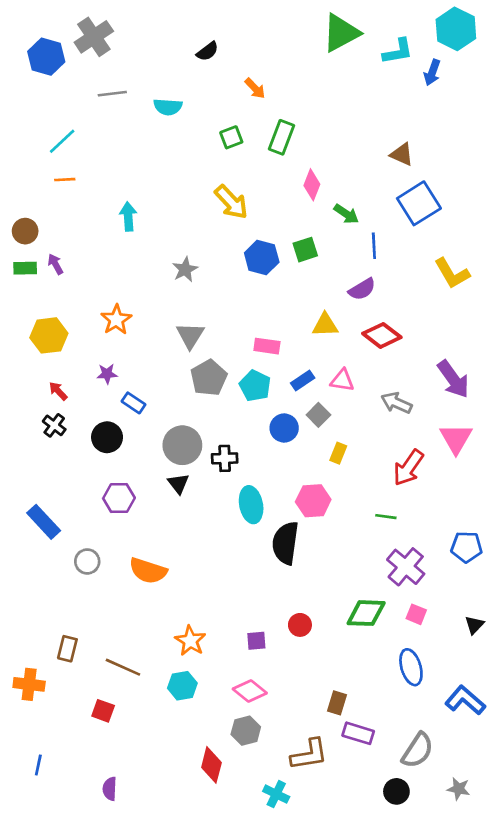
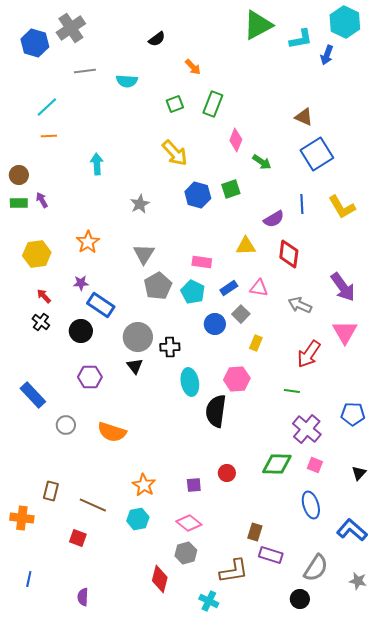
blue line: (374, 246) -> (302, 204), moved
red diamond: (382, 335) -> (289, 254), turned 60
blue rectangle: (133, 403) -> (101, 305), size x1.5
gray star: (459, 789) -> (358, 581), moved

